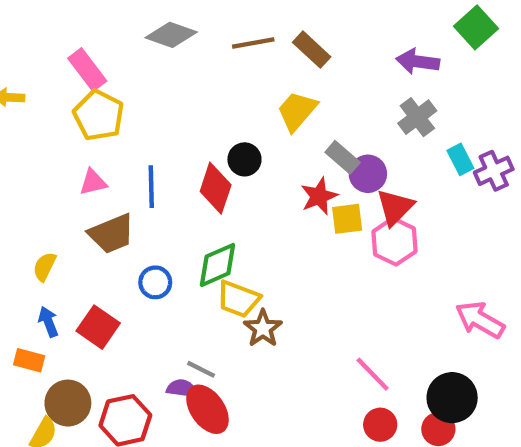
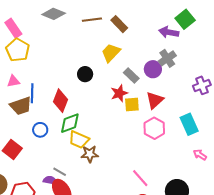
green square: (476, 27) -> (185, 19), moved
cyan rectangle: (460, 159) -> (189, 124), moved, size x1.5
purple circle: (368, 174) -> (153, 69), moved
blue line: (151, 187) -> (32, 93), moved
red diamond: (216, 188) -> (61, 101), moved
pink hexagon: (394, 241) -> (154, 128), moved
pink arrow: (480, 320) -> (200, 155), moved, size x0.6
brown star: (263, 328) -> (90, 154), turned 30

